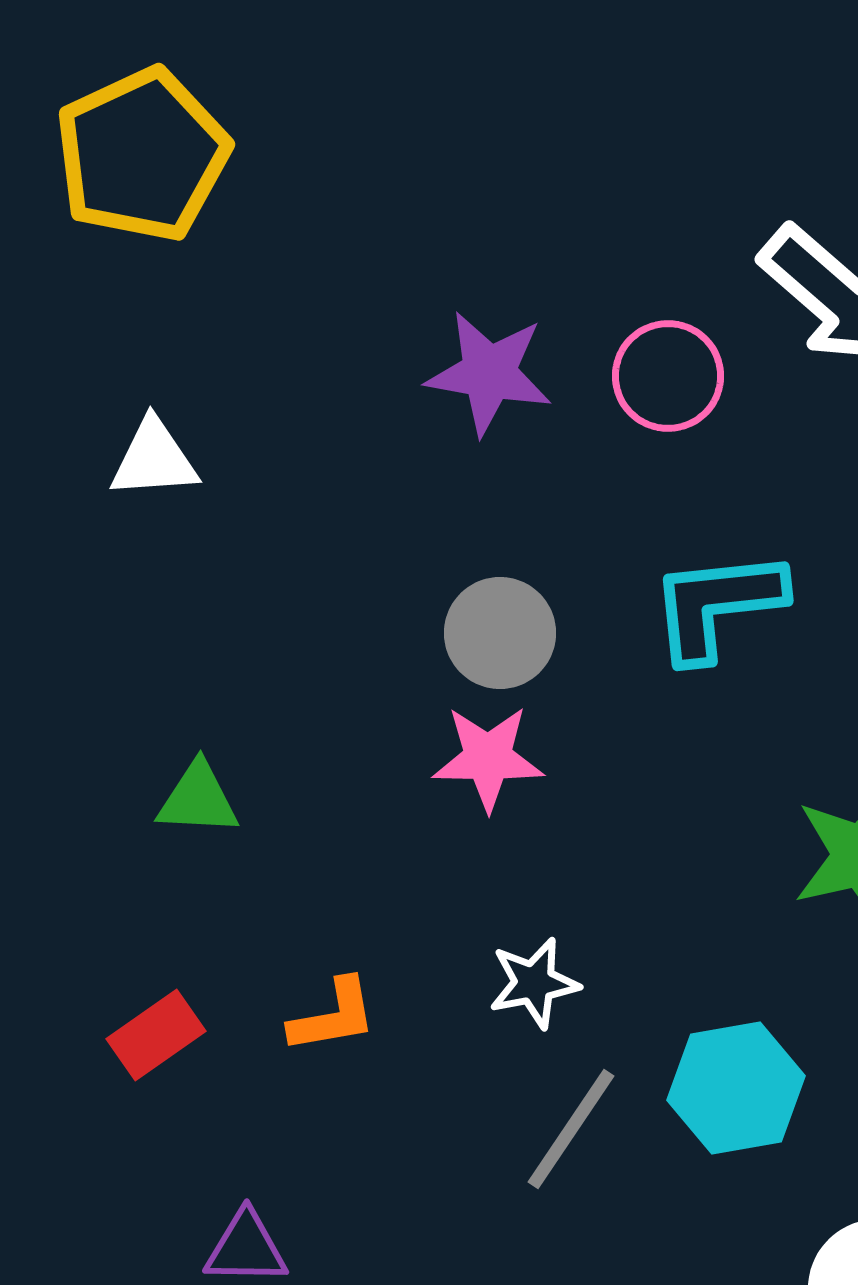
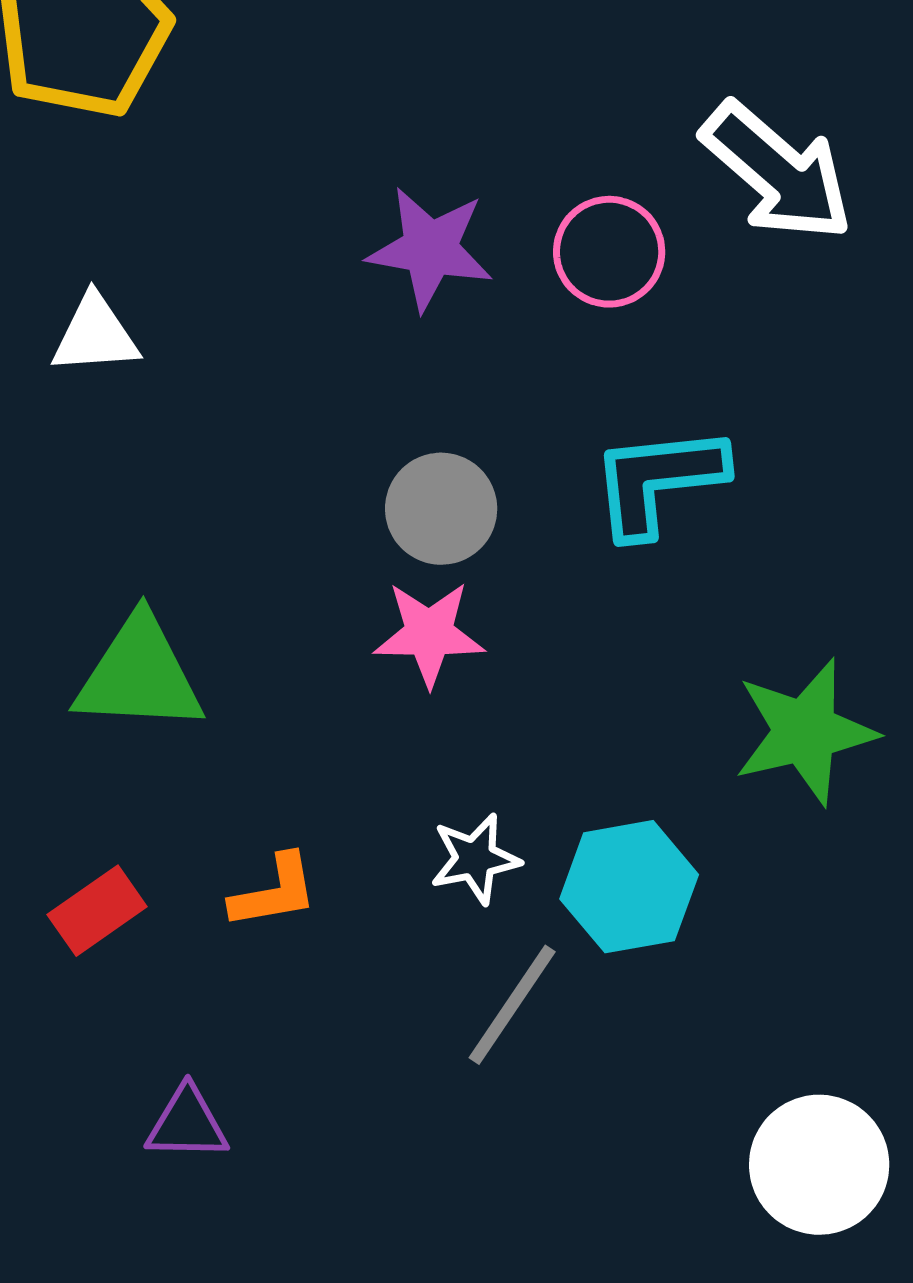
green triangle: (198, 799) -> (139, 675), size x1.6
cyan hexagon: (736, 1088) -> (629, 887), moved

